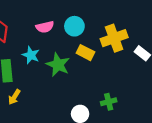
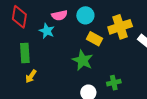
cyan star: (31, 55) -> (47, 31), moved
green star: (58, 65) -> (83, 60), moved

